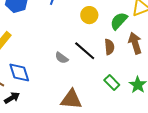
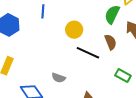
yellow circle: (89, 15) -> (74, 30), moved
gray semicircle: (62, 58) -> (59, 78), moved

